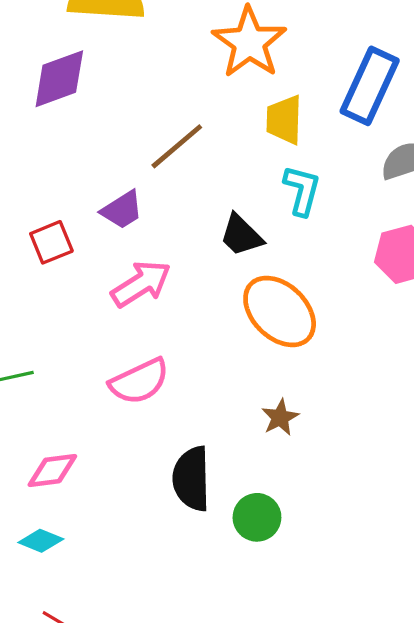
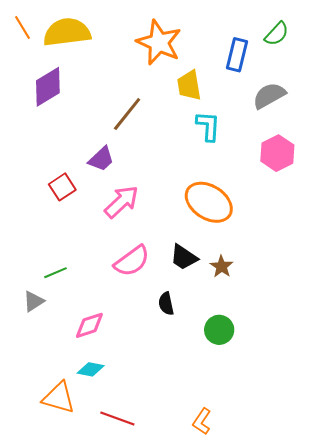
blue rectangle: (370, 86) -> (237, 55), size x0.7
black trapezoid: (241, 235) -> (184, 257), moved
black semicircle: (191, 479) -> (166, 304), moved, size x0.6

